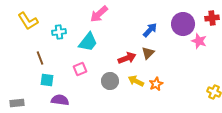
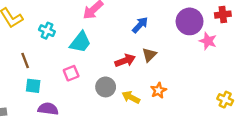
blue arrow: (150, 30) -> (140, 25), moved
cyan cross: (59, 32) -> (47, 31), turned 32
yellow arrow: (136, 81) -> (131, 97), moved

